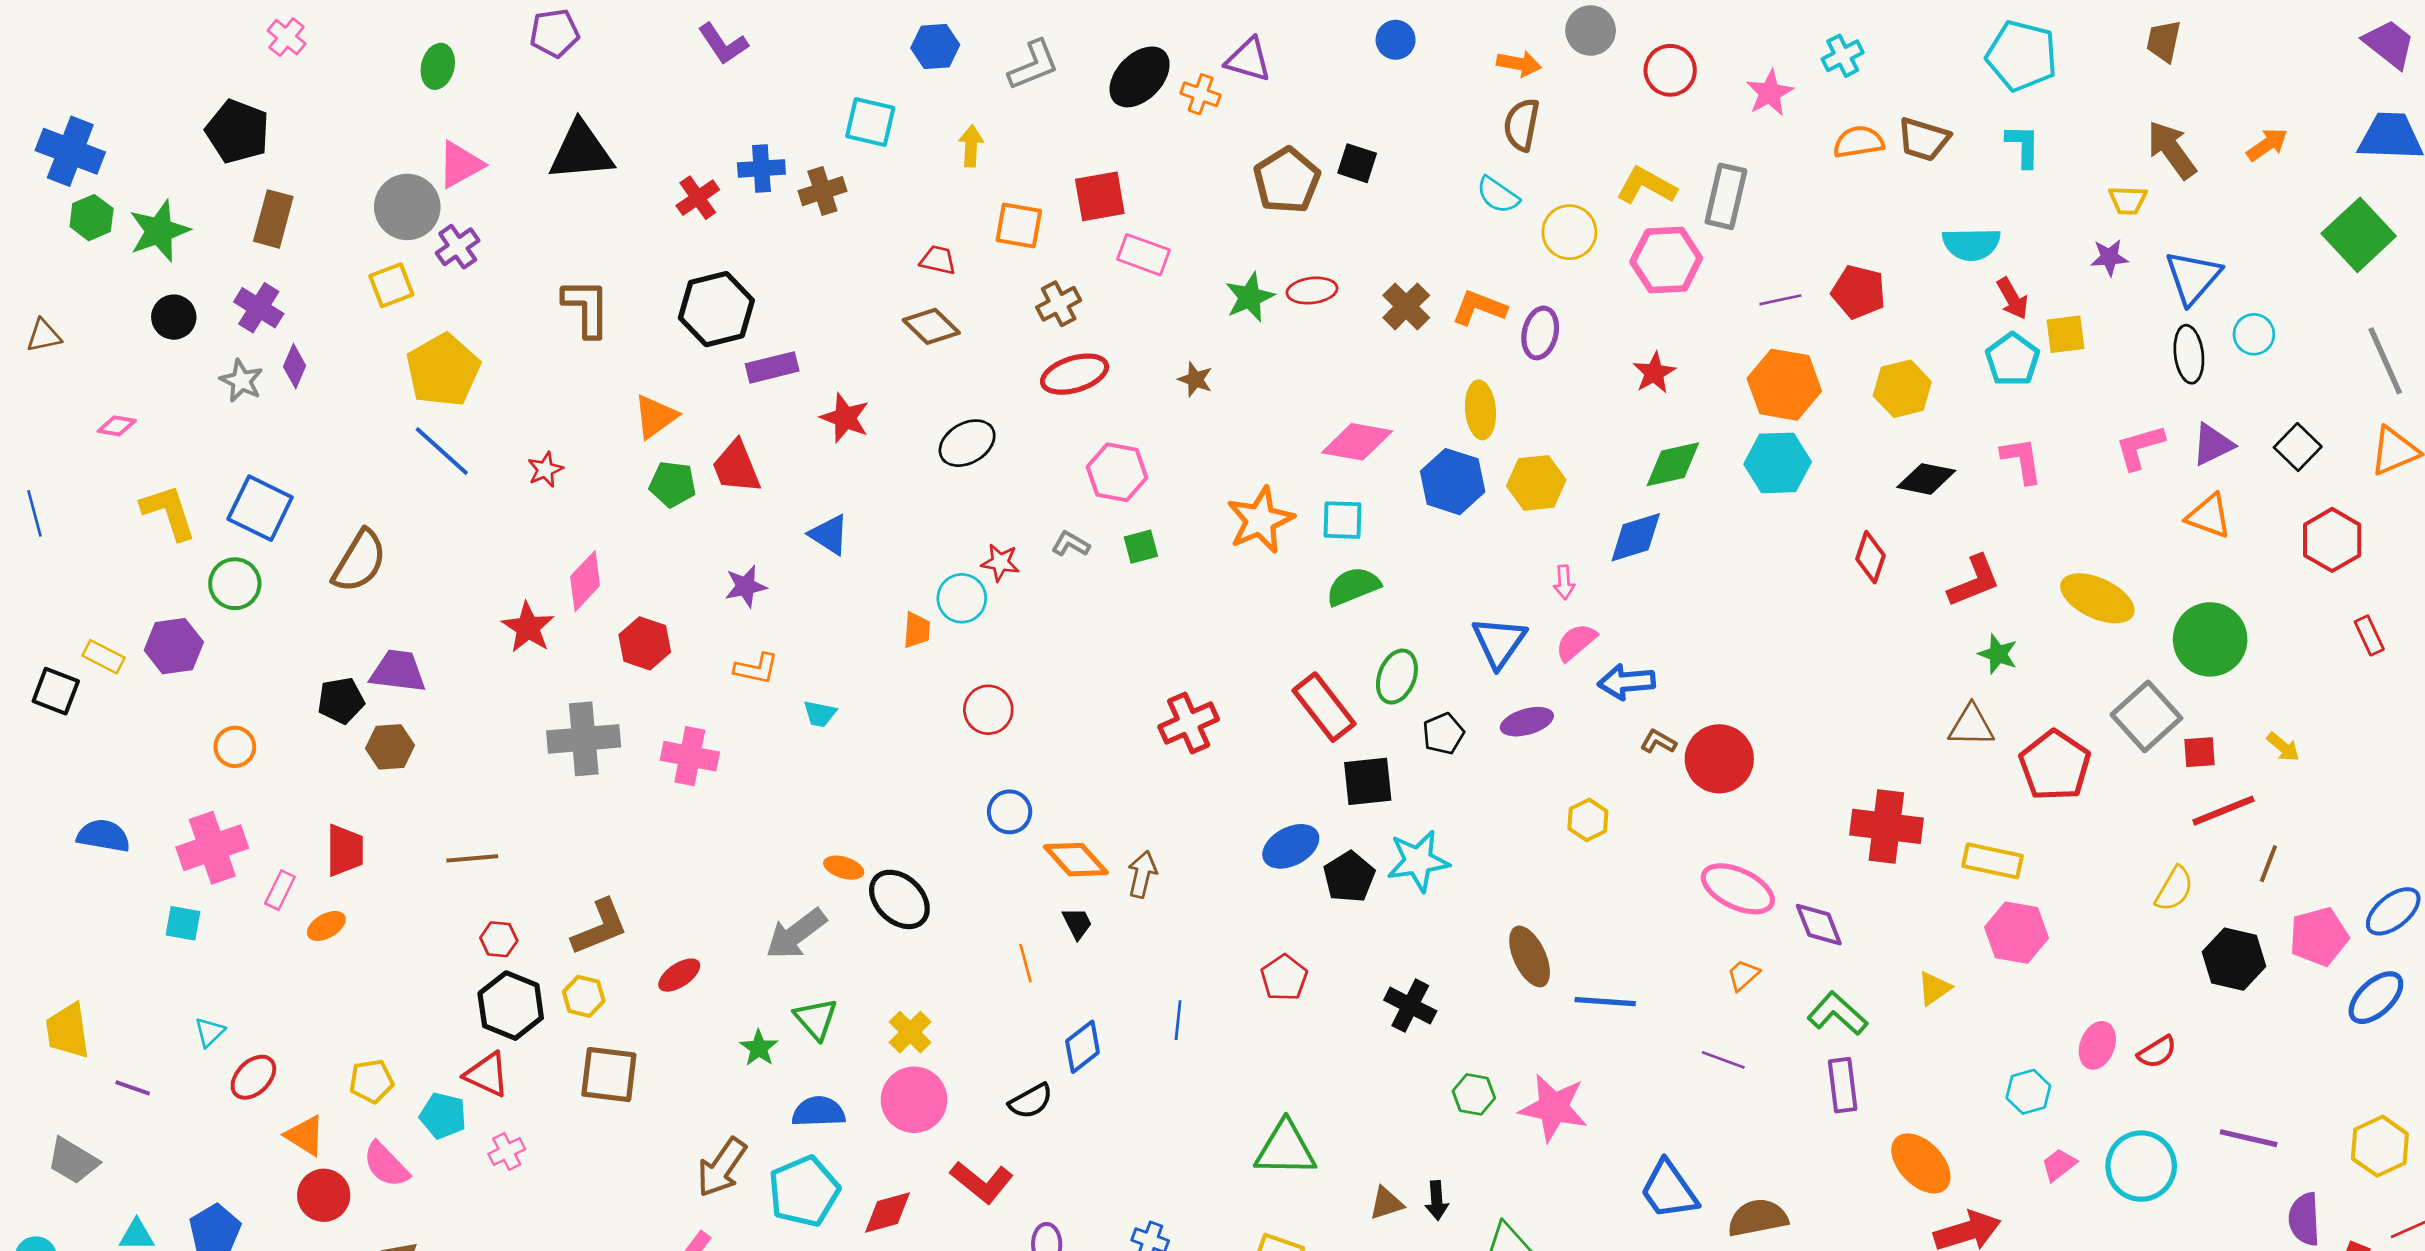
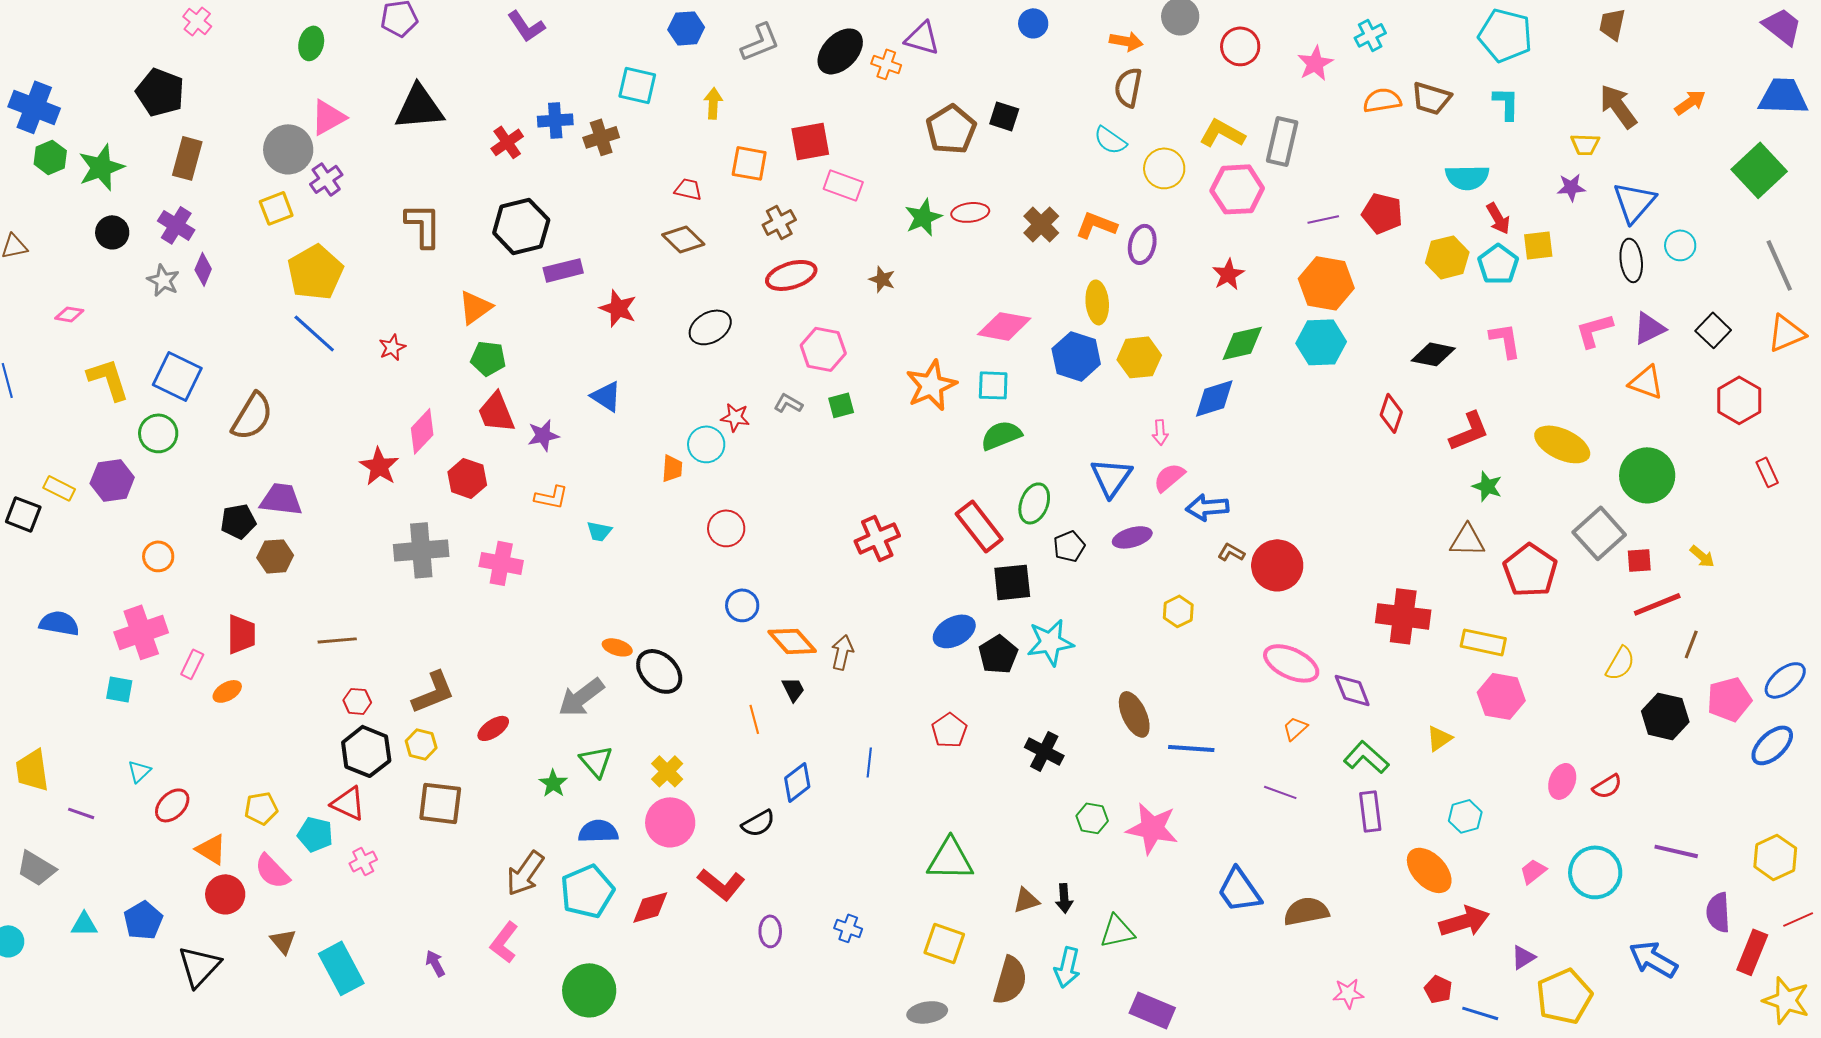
yellow hexagon: (1902, 389) -> (1447, 257), moved
red trapezoid: (736, 467) -> (496, 412), moved
cyan hexagon: (2028, 1092) -> (1465, 816), moved

